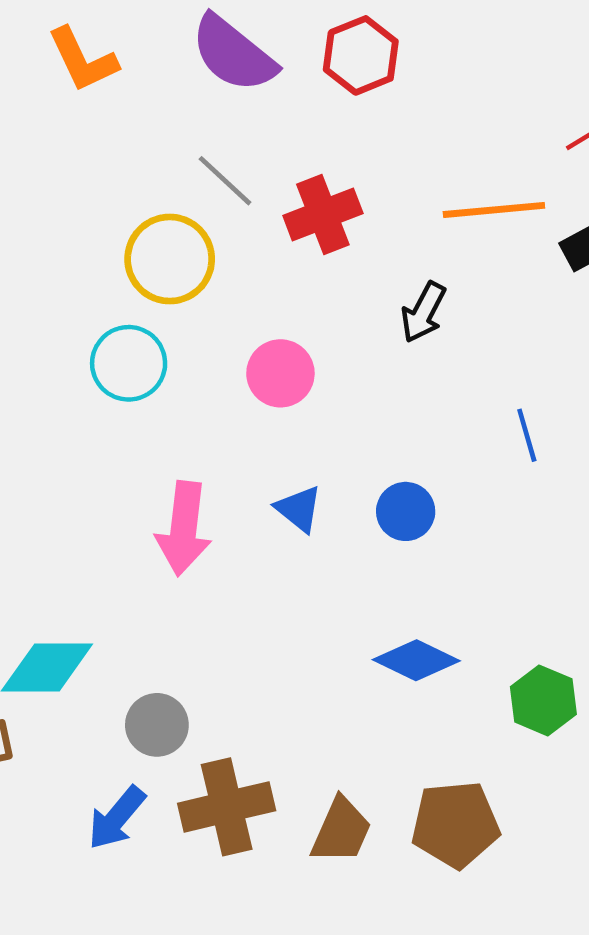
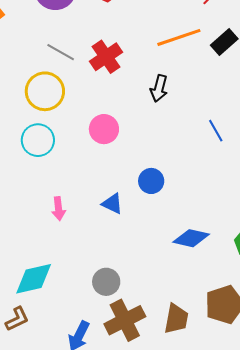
blue triangle: (299, 509) -> (112, 204), moved
blue circle: (406, 511) -> (151, 181), moved
pink arrow: (184, 529) -> (58, 209), moved, size x0.6
gray circle: (157, 725) -> (106, 282), moved

